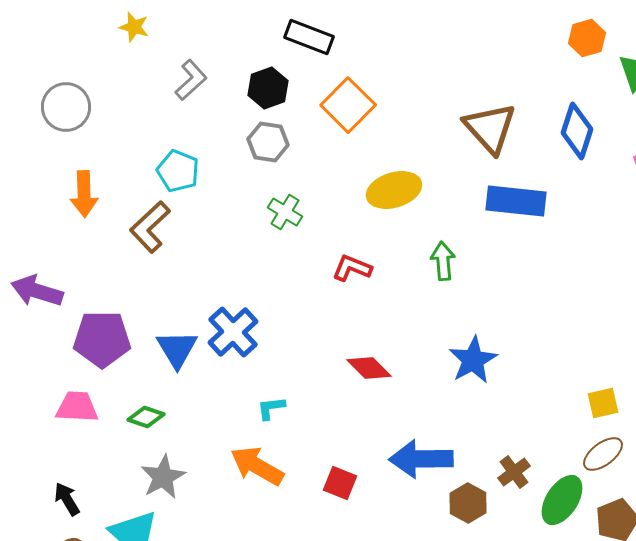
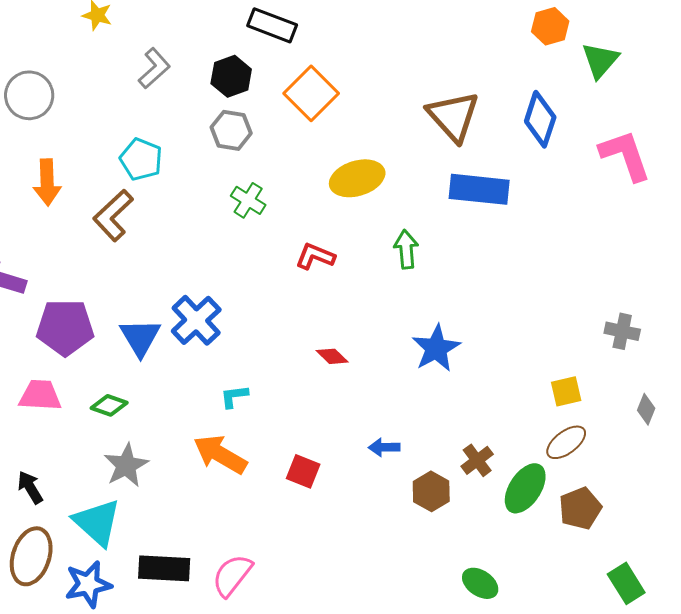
red diamond: (369, 368) -> (332, 356), size x0.7
blue arrow: (421, 459) -> (384, 447), size x0.5

